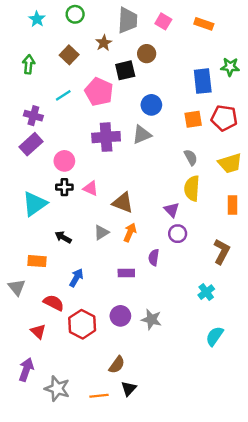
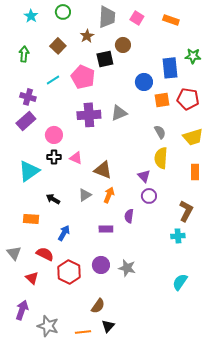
blue circle: (151, 105) -> (144, 82), moved
gray triangle: (17, 287) -> (14, 253), moved
cyan cross: (206, 292) -> (178, 236), moved, turned 32

